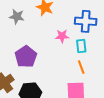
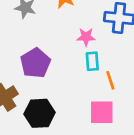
cyan rectangle: (81, 46) -> (92, 61), moved

